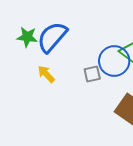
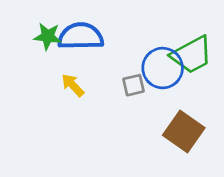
blue semicircle: (52, 37) -> (81, 36), turned 48

